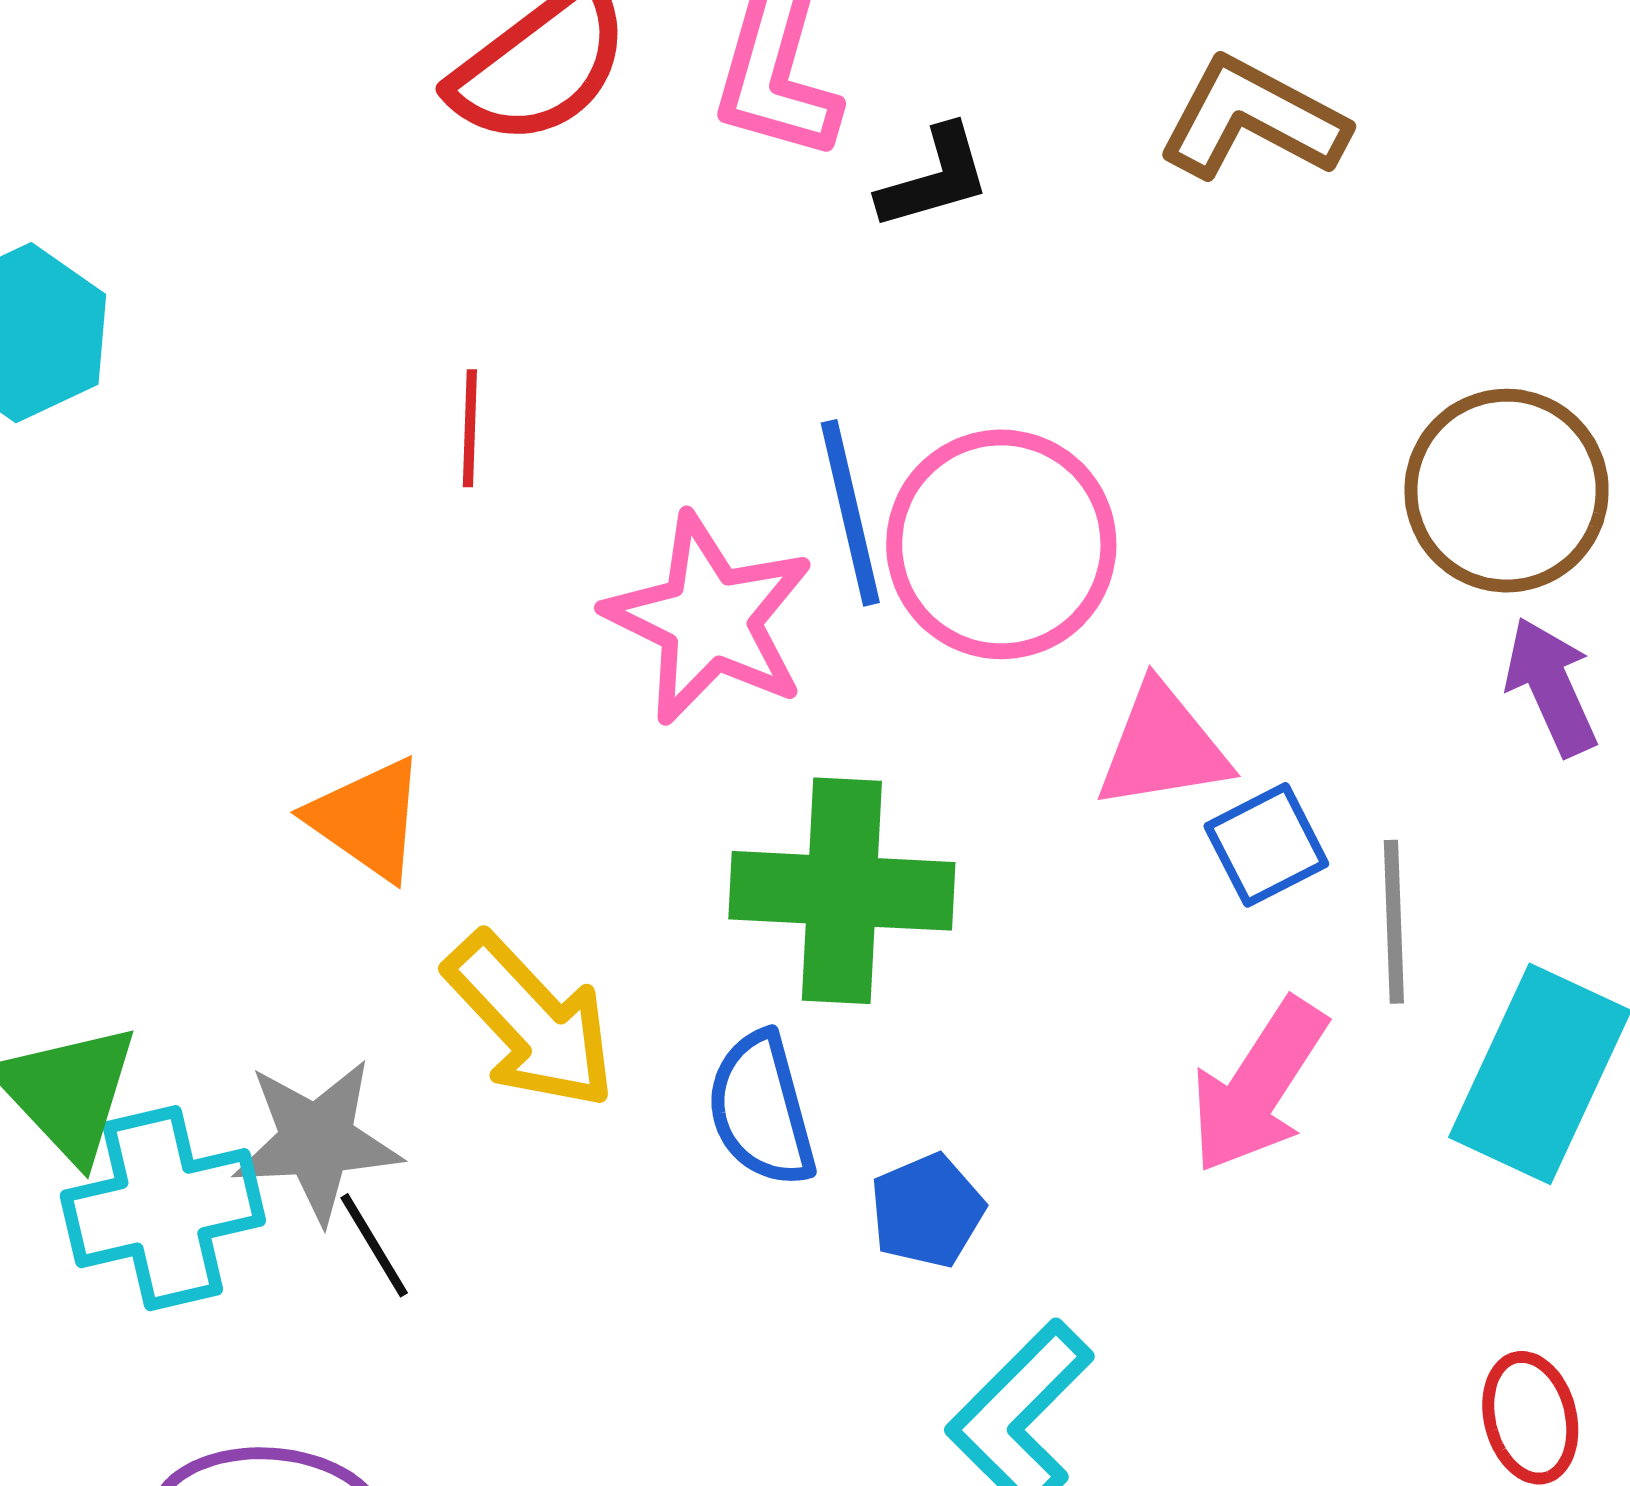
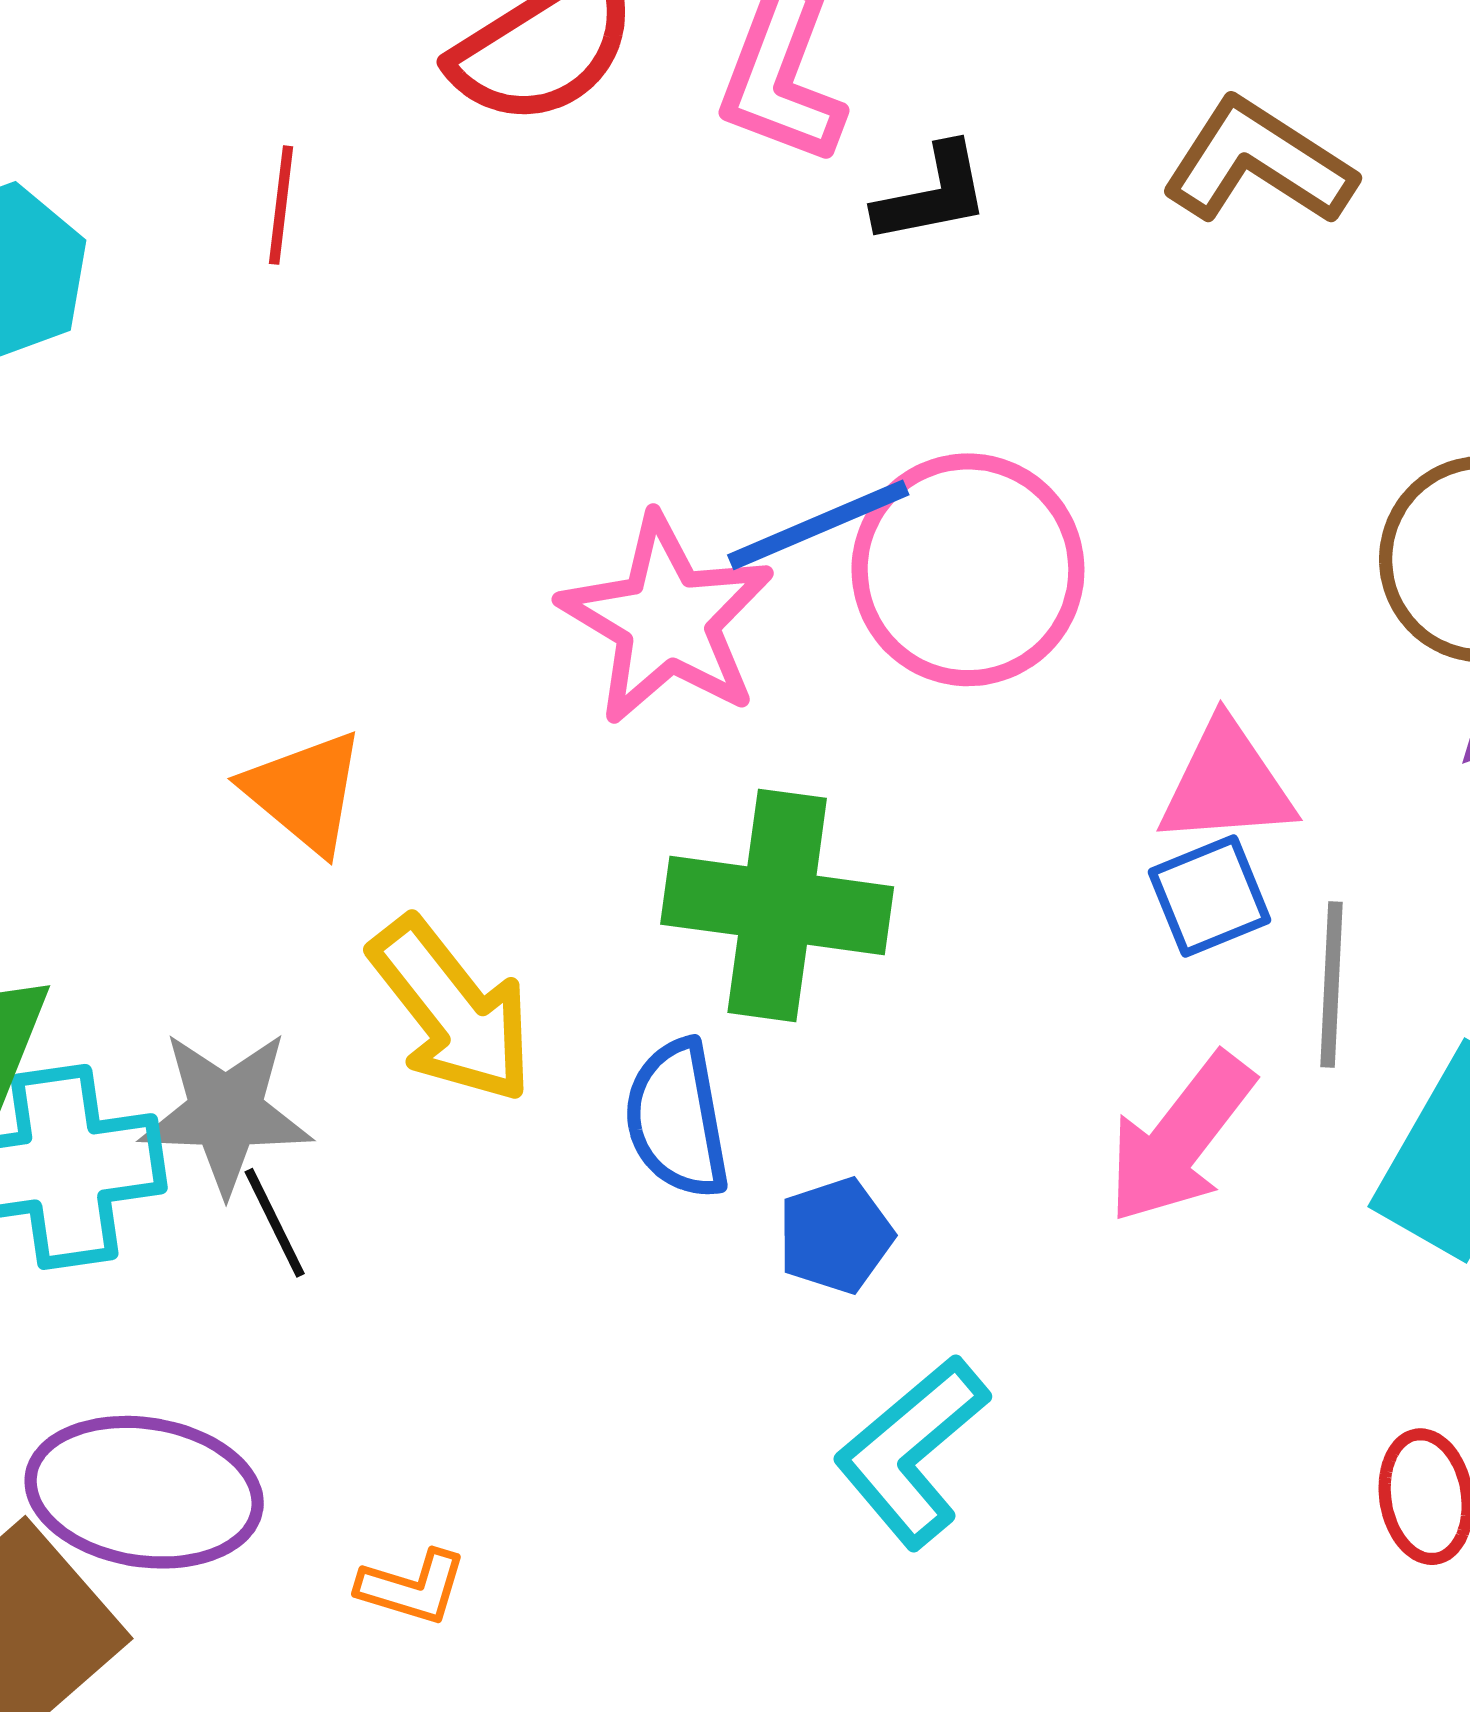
red line: (470, 428) -> (281, 205), moved
blue line: (850, 513) -> (818, 525), turned 75
pink triangle: (1163, 747) -> (1226, 784), moved

